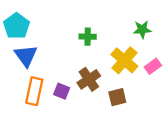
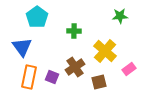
cyan pentagon: (16, 26) -> (37, 17), moved
green star: (142, 30) -> (120, 16), moved
pink rectangle: (153, 66) -> (129, 69), moved

